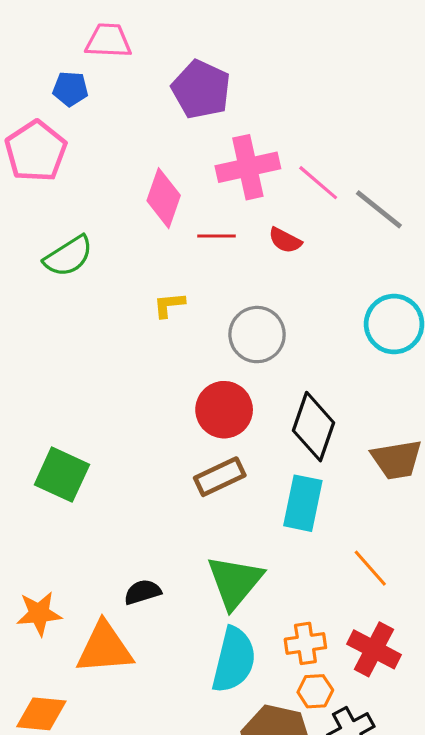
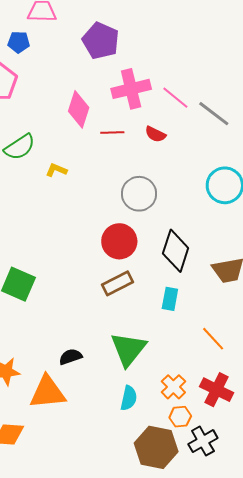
yellow L-shape: (169, 305) -> (56, 170), moved, turned 30
cyan rectangle: (303, 503) -> (170, 299), size x0.7
orange cross: (305, 643) -> (173, 387), turned -35
cyan semicircle: (234, 660) -> (129, 398), size x0.6

